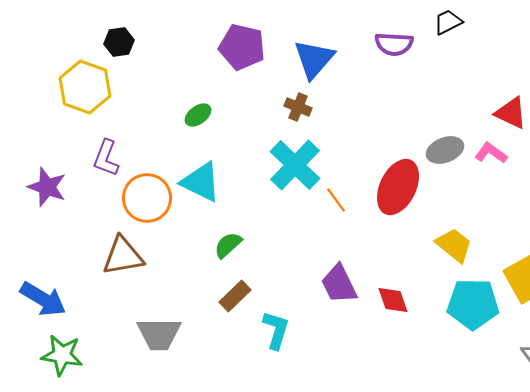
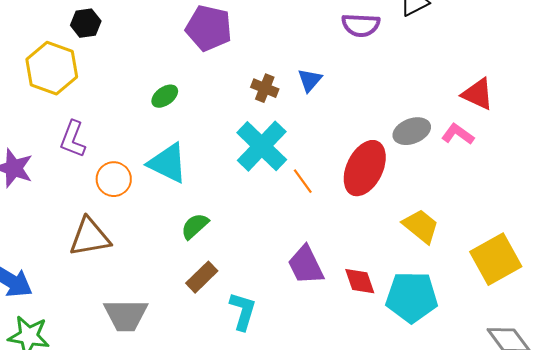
blue triangle: (314, 59) -> (310, 80), moved, size x0.6
orange circle: (147, 198) -> (114, 179), size x0.7
cyan pentagon: (473, 304) -> (412, 297), moved

